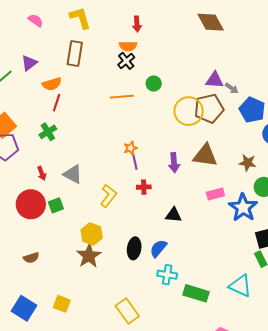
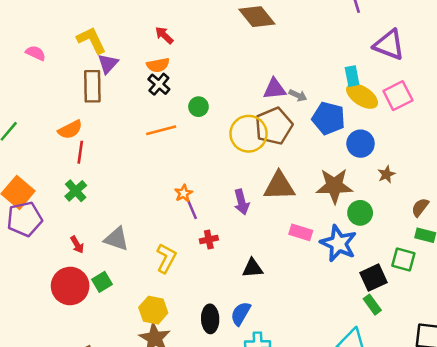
red arrow: (137, 24) -> (164, 35), turned 147
purple triangle: (29, 63) -> (108, 64), moved
brown star: (248, 163) -> (334, 186), size x1.6
pink rectangle: (215, 194) -> (301, 232), turned 42

